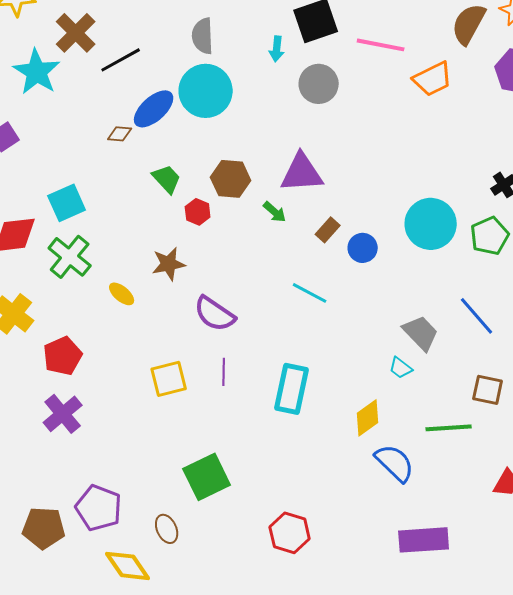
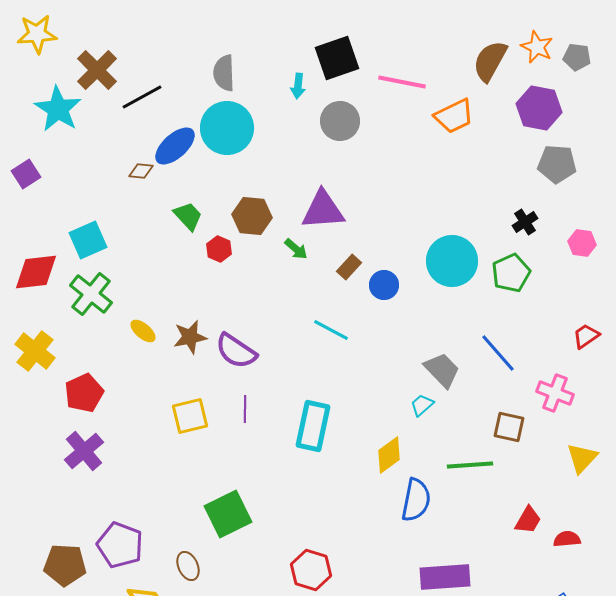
brown star: (169, 264) -> (190, 337), moved
cyan trapezoid: (401, 368) -> (422, 405), turned 100
blue semicircle: (395, 463) -> (416, 500), turned 57

